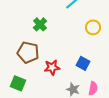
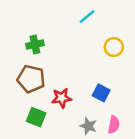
green cross: (40, 24) -> (35, 45), moved, turned 32
green square: (18, 83) -> (36, 117), moved

